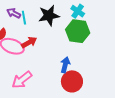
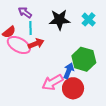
cyan line: (24, 18) -> (31, 28), moved
green hexagon: (78, 31) -> (84, 59), moved
pink arrow: (22, 80) -> (52, 82), moved

